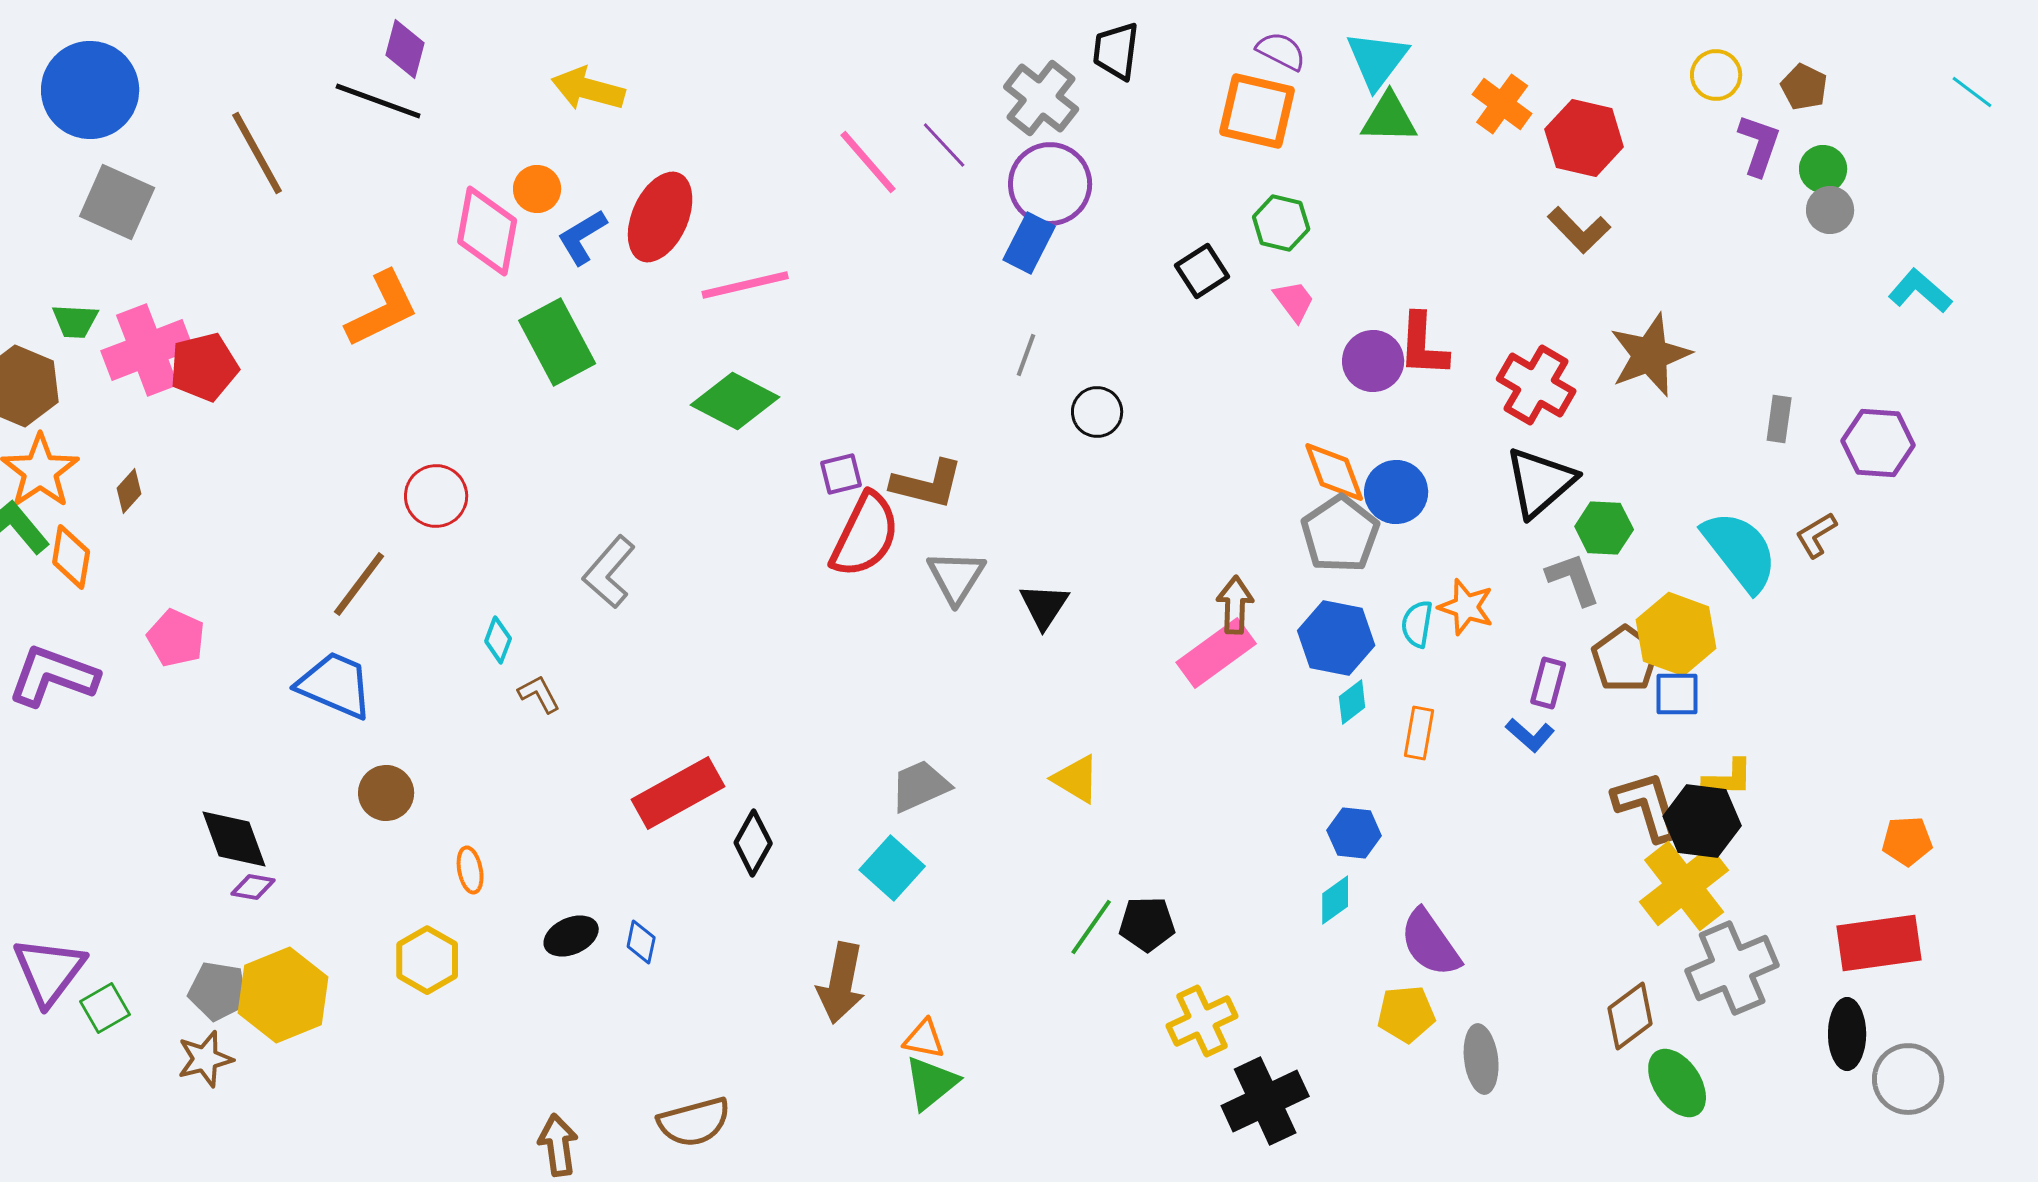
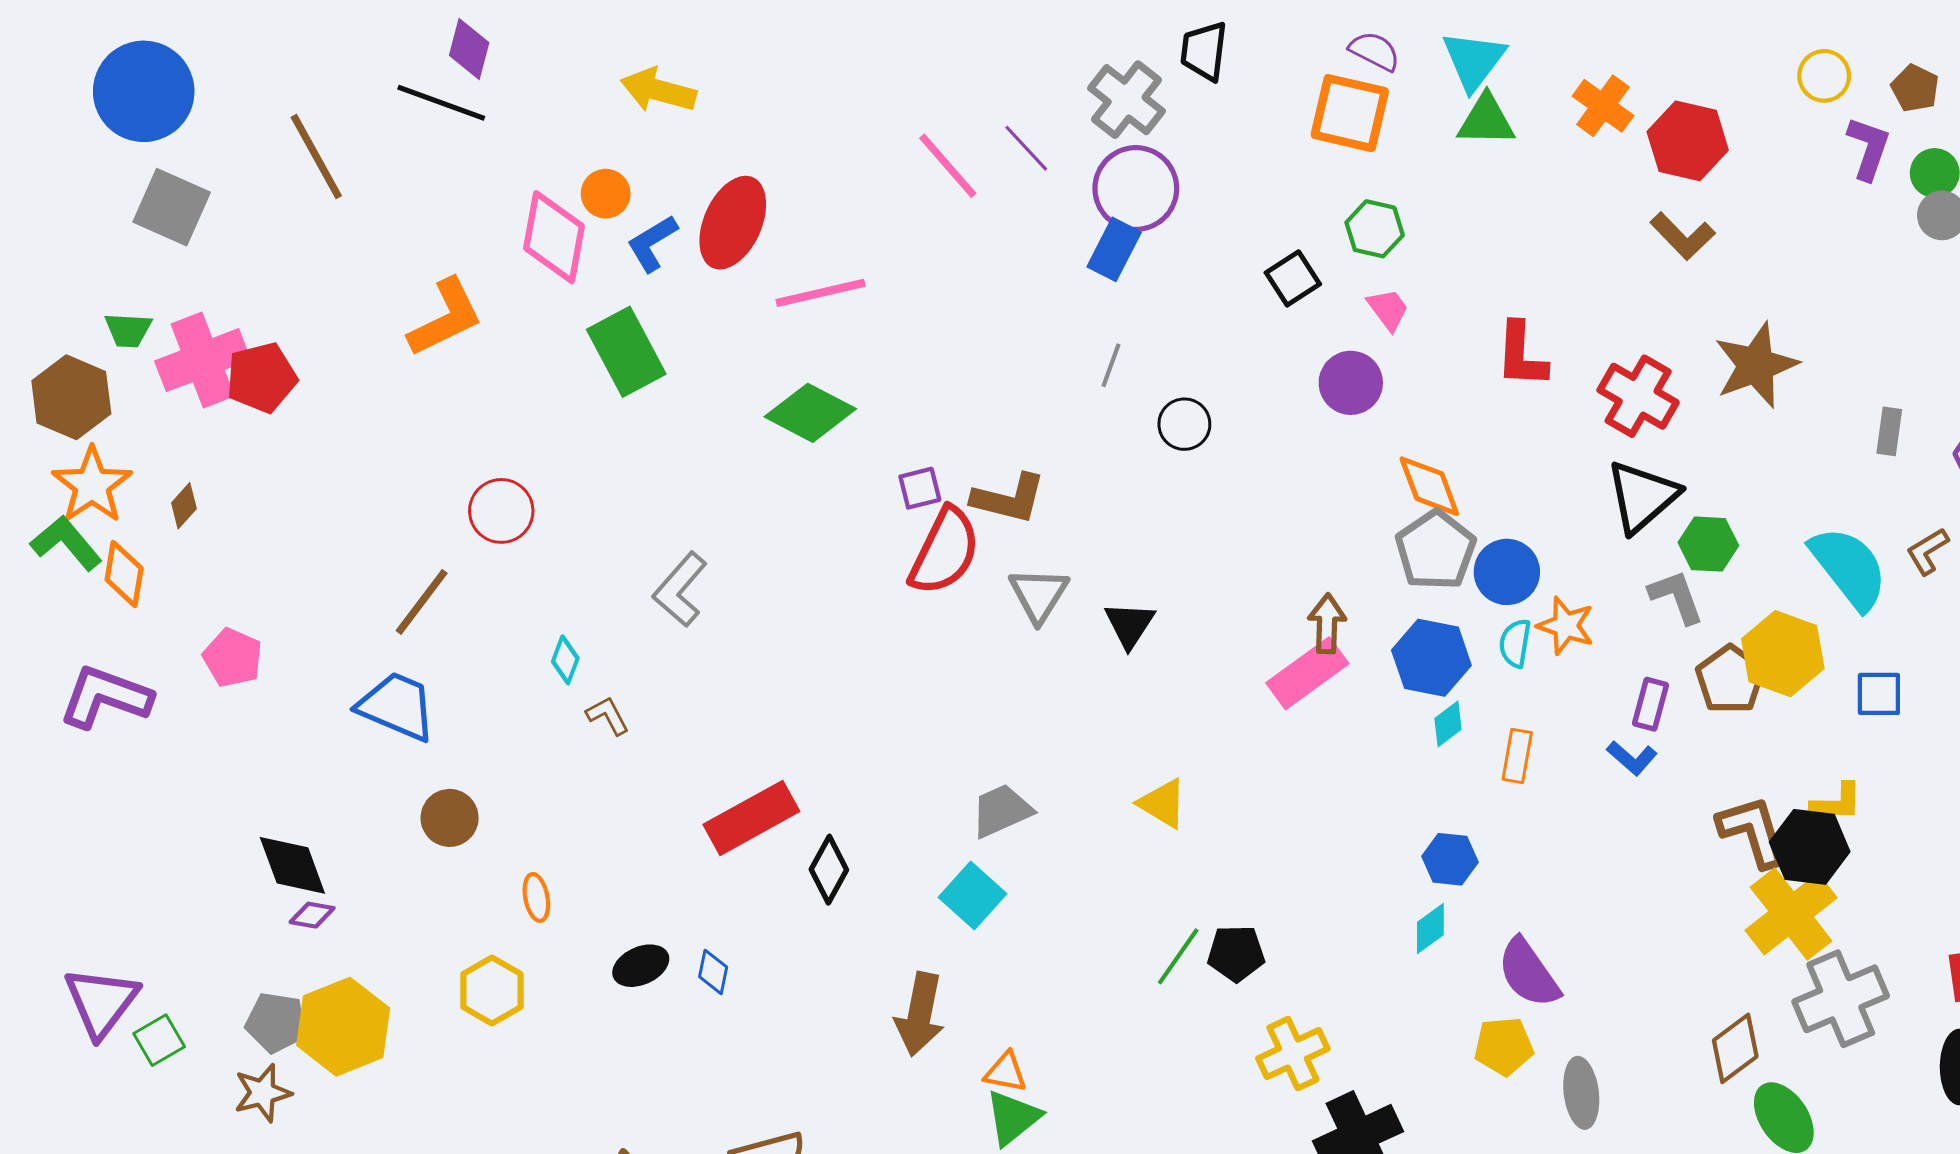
purple circle: (1373, 361) -> (1351, 383), moved
blue circle: (1396, 492) -> (1507, 572), moved
blue square: (1677, 694) -> (1879, 694), moved

